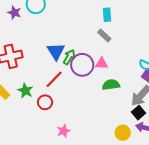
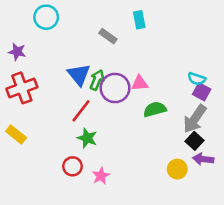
purple star: (14, 13) -> (17, 52), moved
gray rectangle: (104, 35) -> (108, 36), moved
green star: (25, 91) -> (87, 138), moved
red circle: (45, 102) -> (73, 166), moved

